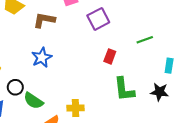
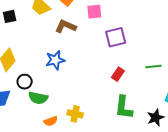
black star: (159, 92) -> (156, 117), turned 30
green semicircle: (33, 101) -> (38, 98), turned -36

